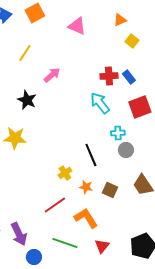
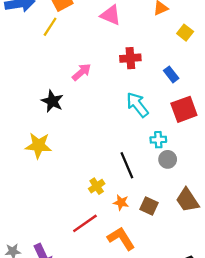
yellow square: (132, 41) -> (185, 33), moved
yellow line: (25, 53) -> (50, 27), moved
red cross: (109, 76) -> (130, 58), moved

